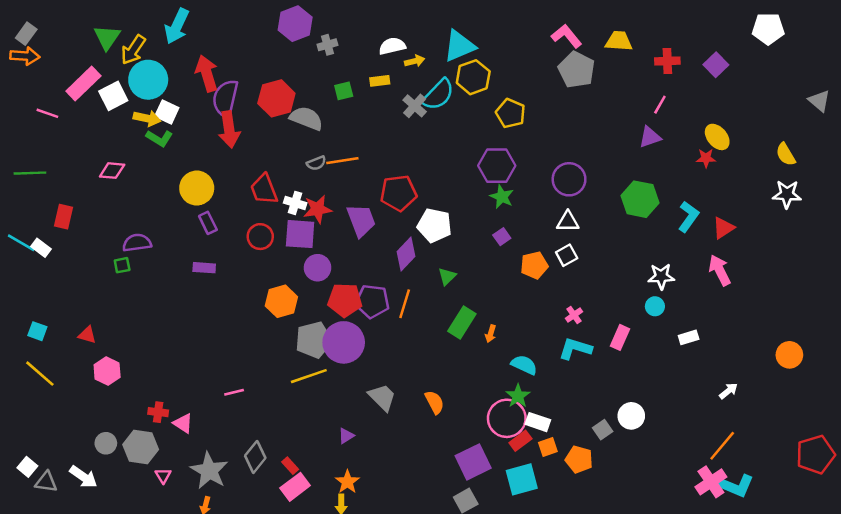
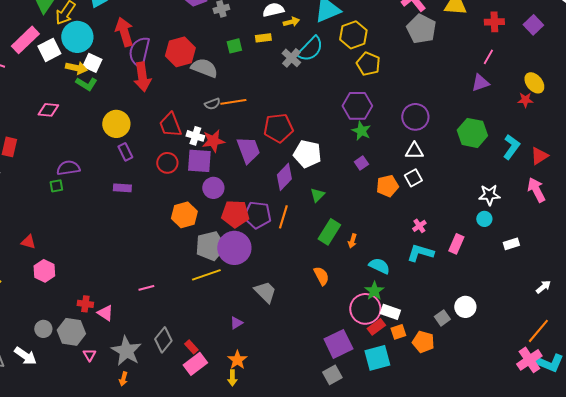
yellow hexagon: (473, 77) -> (353, 35), moved
orange semicircle: (435, 402) -> (321, 276), moved

